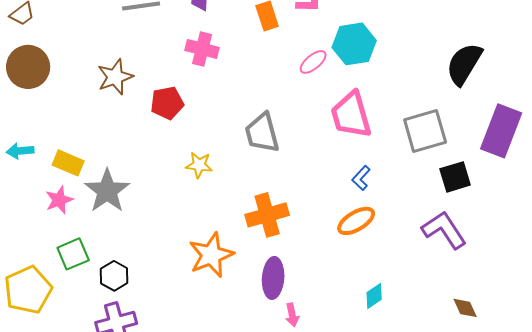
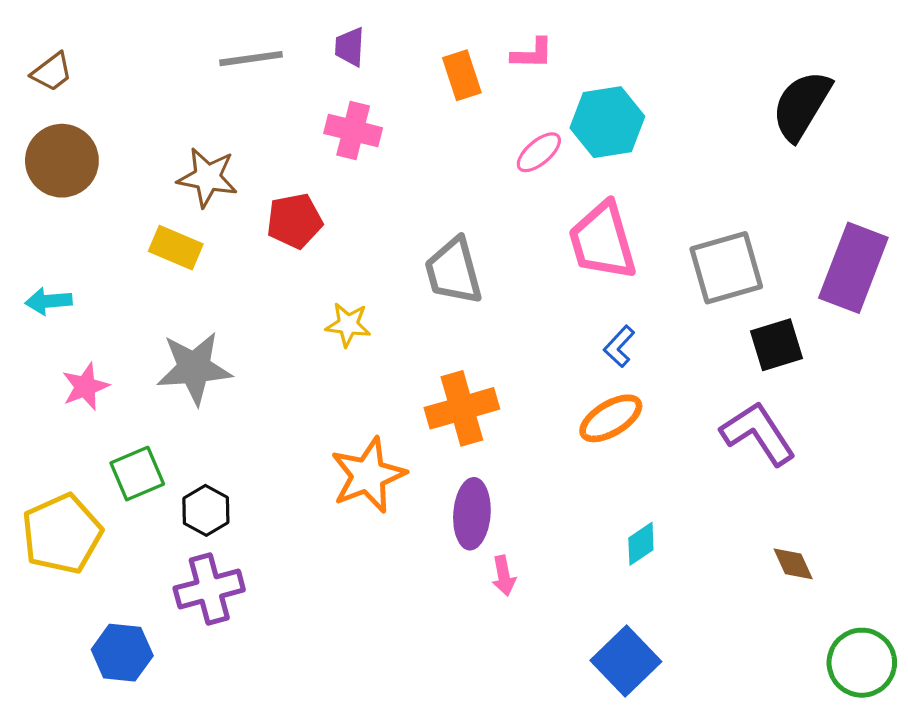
black semicircle: (464, 64) -> (802, 105), moved
brown star: (115, 77) -> (208, 177), turned 30
yellow rectangle: (68, 163) -> (176, 248), moved
gray star: (107, 191) -> (194, 368), turned 30
pink star: (59, 200) -> (85, 387), moved

